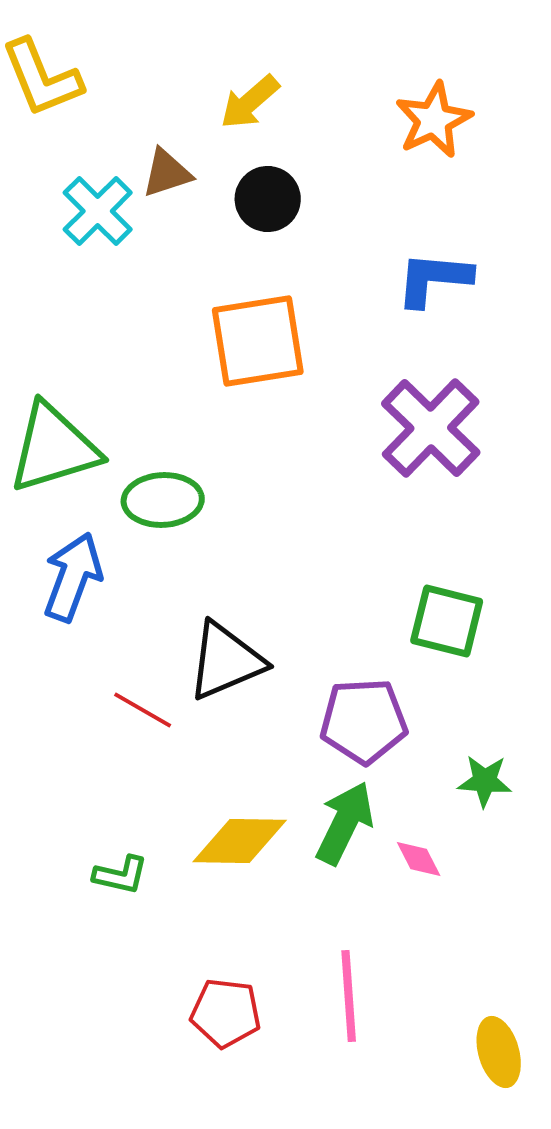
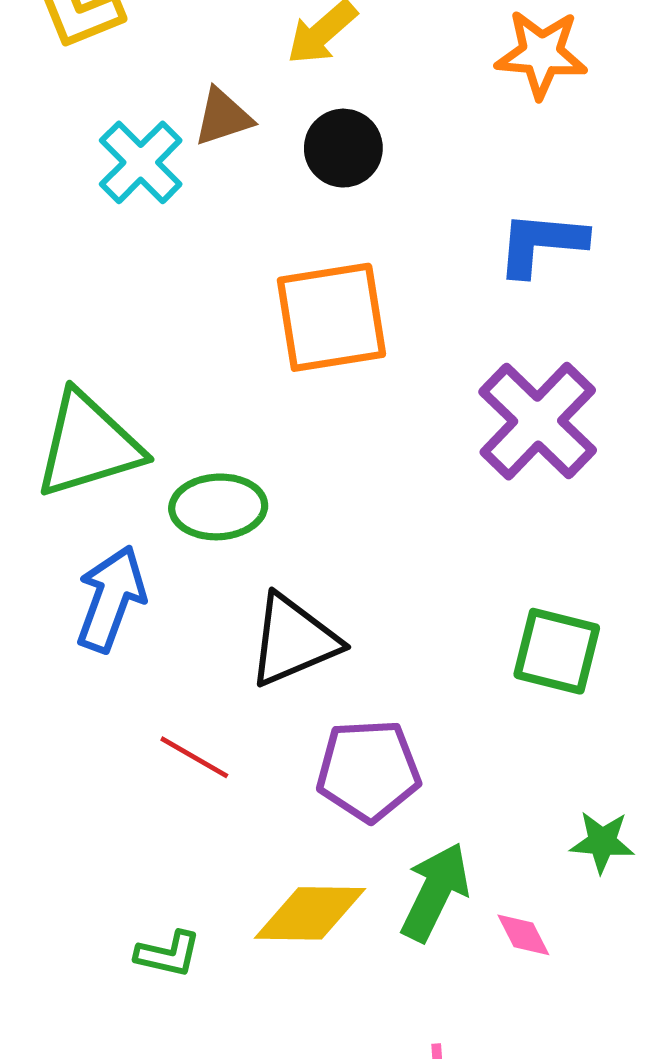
orange star: (434, 120) -> (541, 54), turned 30
black triangle: (226, 661) -> (293, 640), moved
purple pentagon: (364, 721) -> (368, 770), moved

